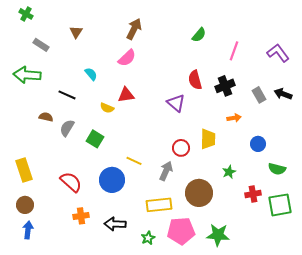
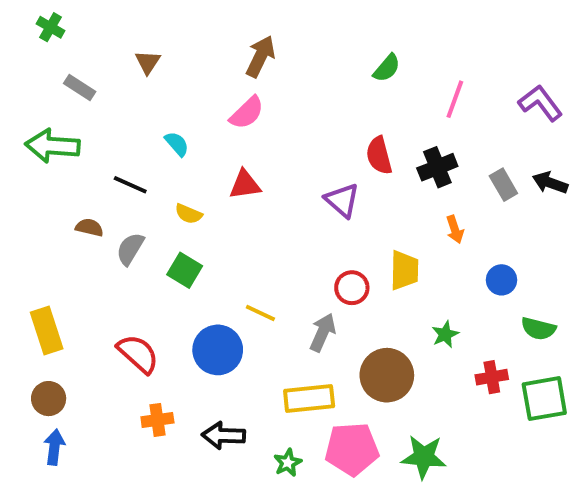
yellow semicircle: (107, 108) -> (189, 214), moved
orange arrow: (234, 118) -> (455, 229), turned 80

